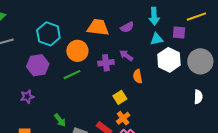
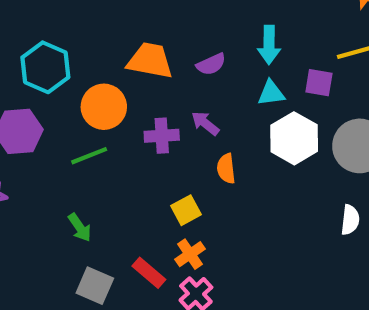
green arrow: (60, 120) -> (80, 227), moved

